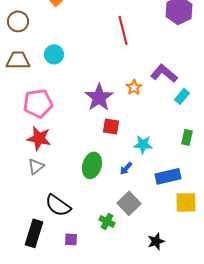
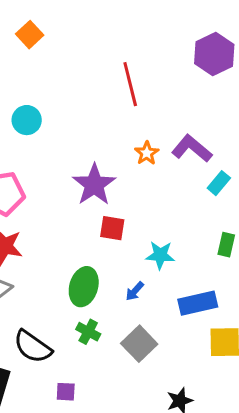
orange star: (134, 87) -> (147, 153), moved
green cross: (107, 221) -> (88, 332), moved
purple square: (71, 239) -> (66, 392), moved

